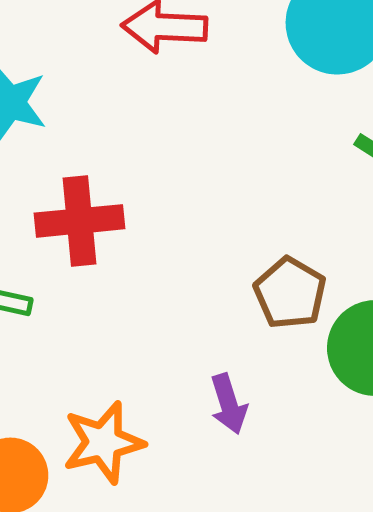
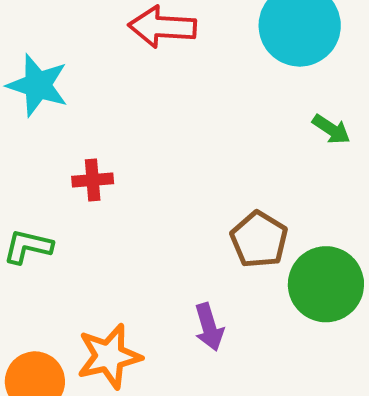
red cross: (79, 221) -> (93, 180), size x0.6

